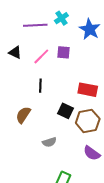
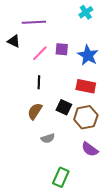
cyan cross: (61, 18) -> (86, 12), moved
blue star: (90, 29) -> (88, 55), moved
black triangle: (15, 52) -> (14, 41), moved
brown semicircle: (23, 115) -> (35, 111), moved

